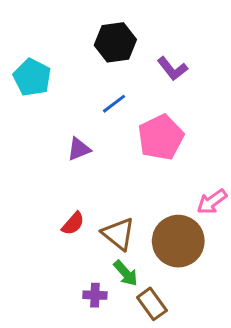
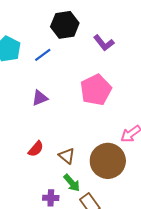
blue line: (114, 104) -> (43, 55), moved
brown triangle: (118, 234) -> (67, 156), size x0.7

